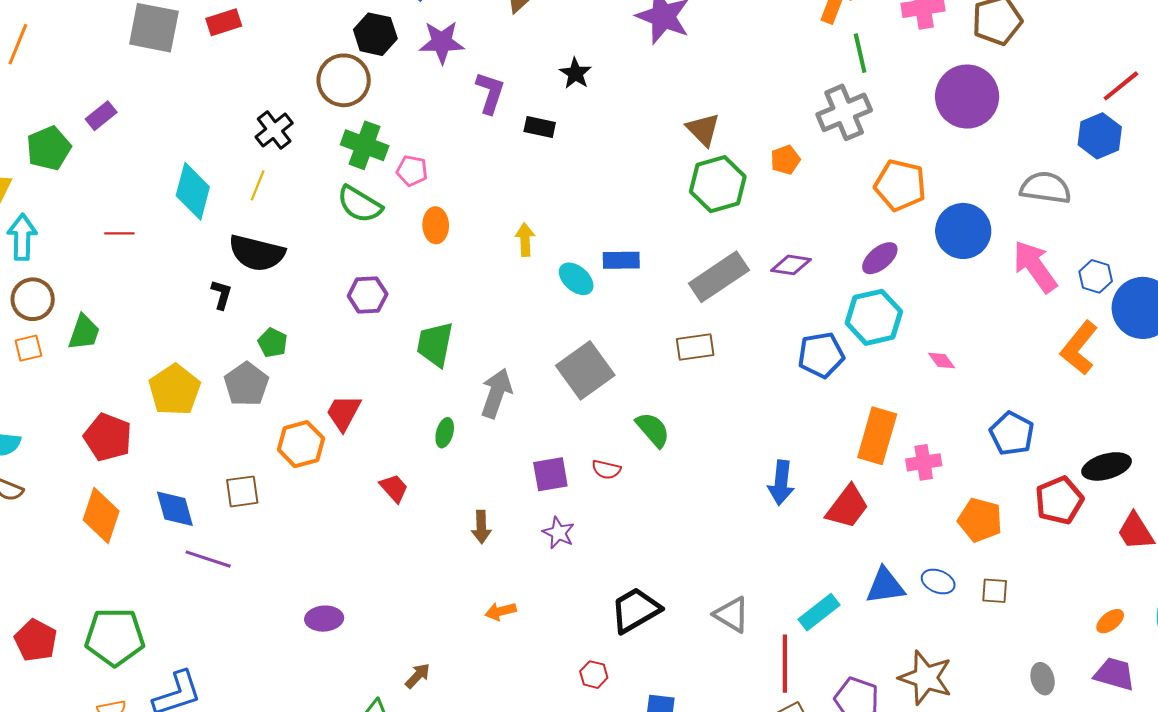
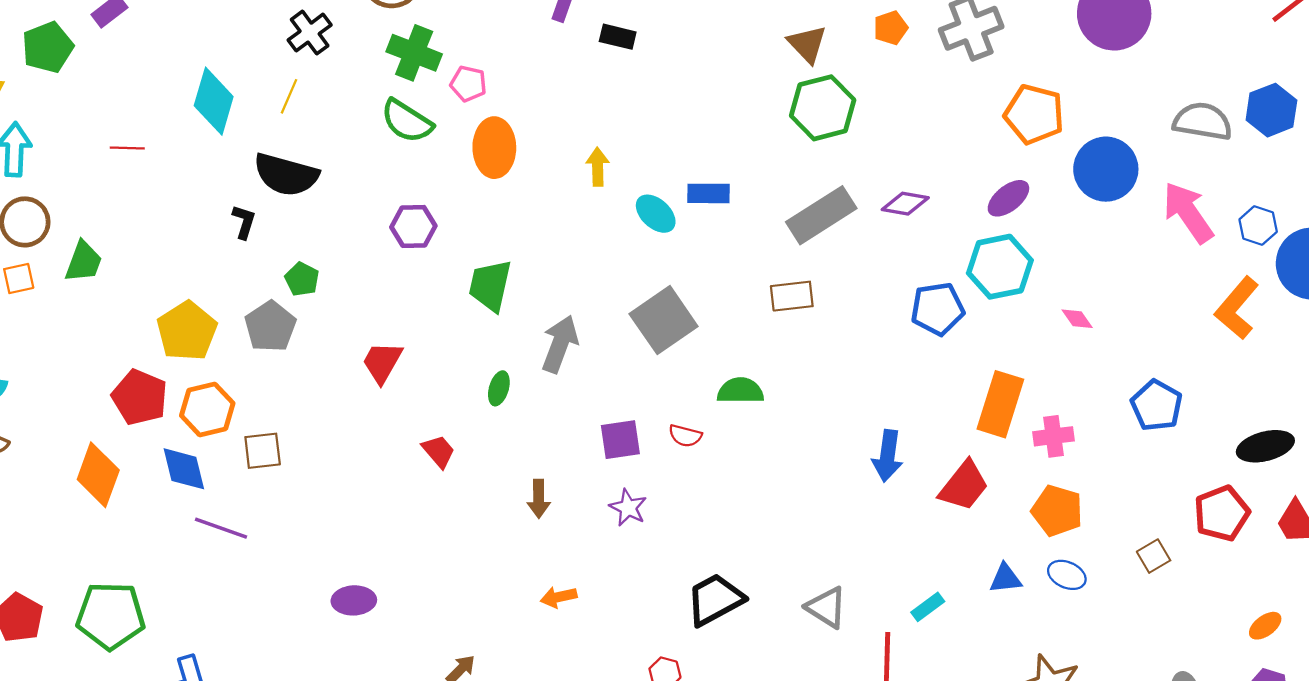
blue hexagon: (1100, 136) -> (1271, 110), moved
orange pentagon: (785, 160) -> (891, 28), moved
orange ellipse: (436, 225) -> (494, 148), size x1.4
green semicircle: (653, 430) -> (740, 391), turned -51
red pentagon: (108, 437) -> (140, 397), moved
orange hexagon: (301, 444) -> (207, 409), moved
red pentagon: (1059, 500) -> (1222, 513), moved
orange pentagon: (980, 520) -> (1057, 511), moved
blue triangle: (885, 586) -> (1005, 578), size x0.7
brown square: (995, 591) -> (1154, 556), moved, turned -36
cyan rectangle: (819, 612) -> (928, 607), size x0.7

